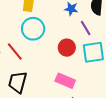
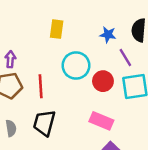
cyan circle: (33, 29) -> (76, 65), moved
red line: (15, 51) -> (41, 86), turned 36

